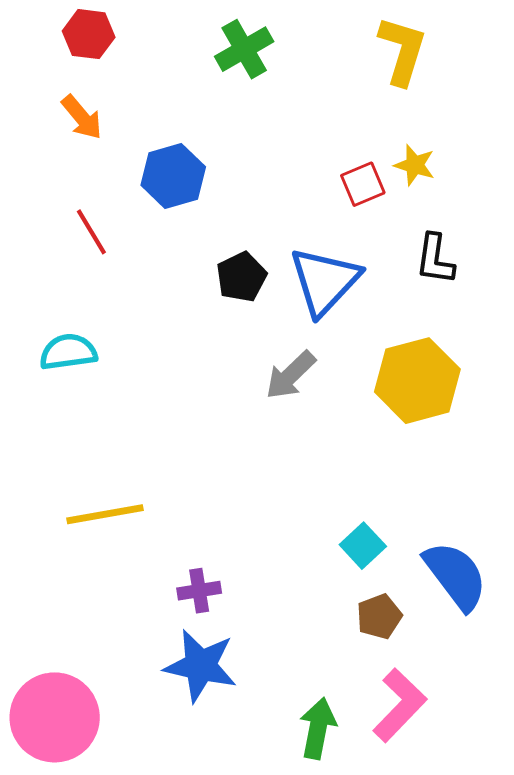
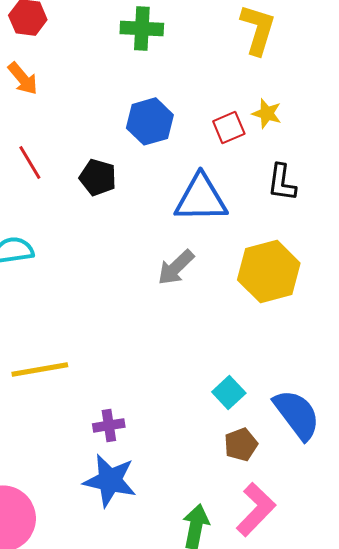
green cross: (244, 49) -> (142, 28), turned 33
blue hexagon: (173, 176) -> (150, 121), moved
black pentagon: (241, 277) -> (98, 177), moved, turned -30
blue triangle: (325, 281) -> (201, 198), turned 46

